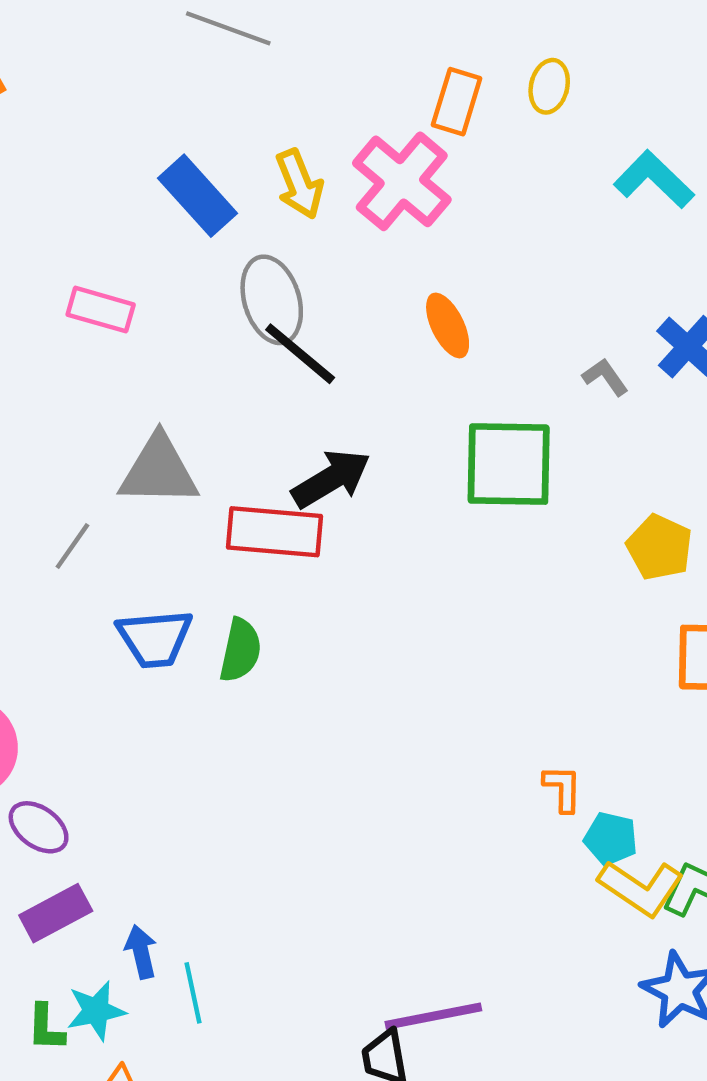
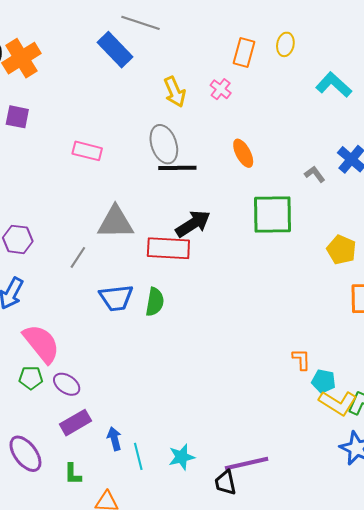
pink cross: (402, 181) -> (221, 89), size x0.5
blue rectangle: (197, 196) -> (115, 50), moved
black line: (300, 354) -> (177, 168), turned -39
cyan star: (96, 1011) -> (182, 457), moved

